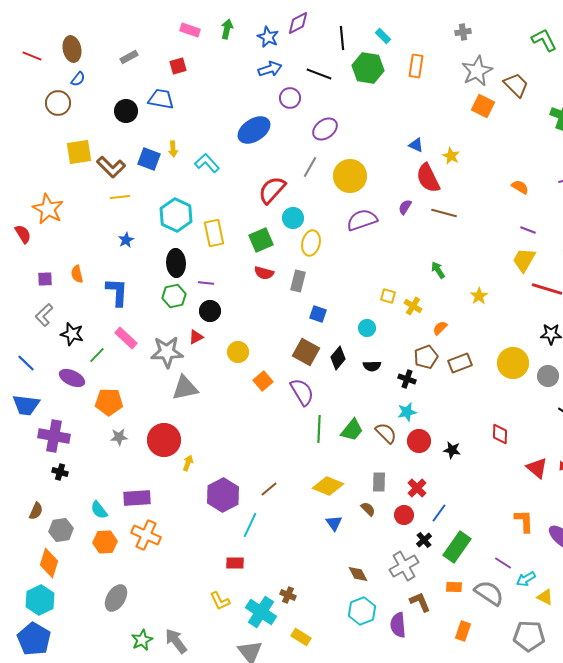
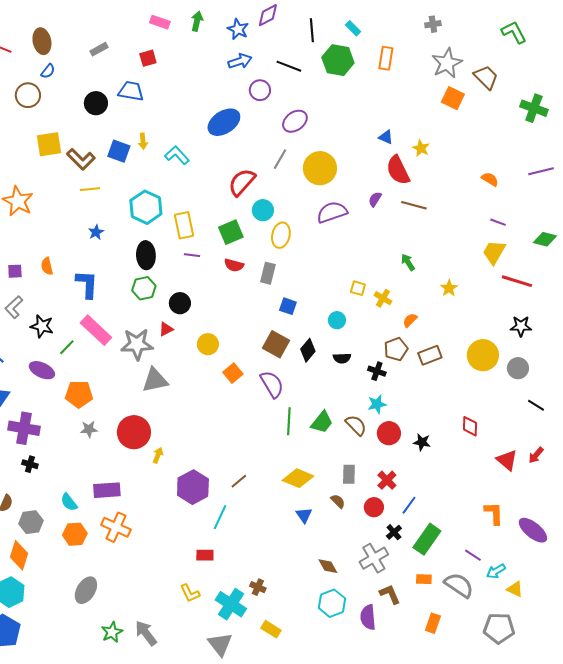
purple line: (206, 283) -> (192, 255), moved
pink rectangle: (126, 338) -> (96, 330), size x1.4

